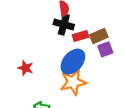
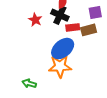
purple square: (105, 49) -> (95, 12), moved
red star: (25, 68) -> (35, 20), moved

